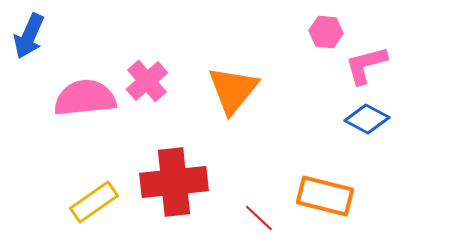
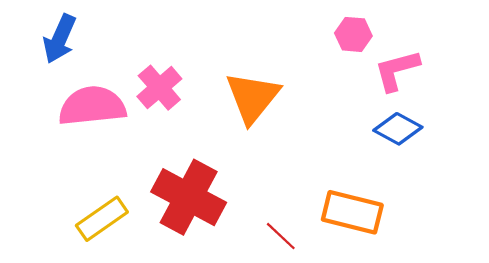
blue arrow: (29, 36) -> (60, 39), moved
red cross: (174, 182) -> (189, 197), turned 34

